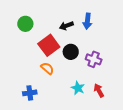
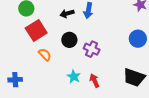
red square: (49, 45) -> (36, 31), moved
blue cross: (30, 93) -> (15, 80), moved

